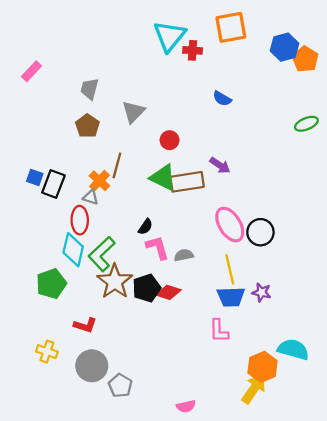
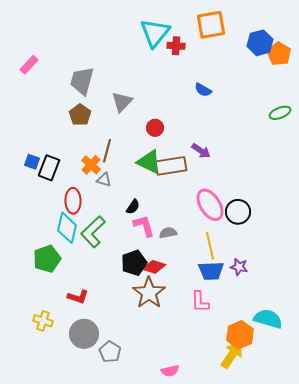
gray trapezoid: (90, 89) -> (82, 81), size x1.4
gray triangle: (91, 197) -> (104, 180), moved
brown star: (115, 281) -> (149, 293), moved

